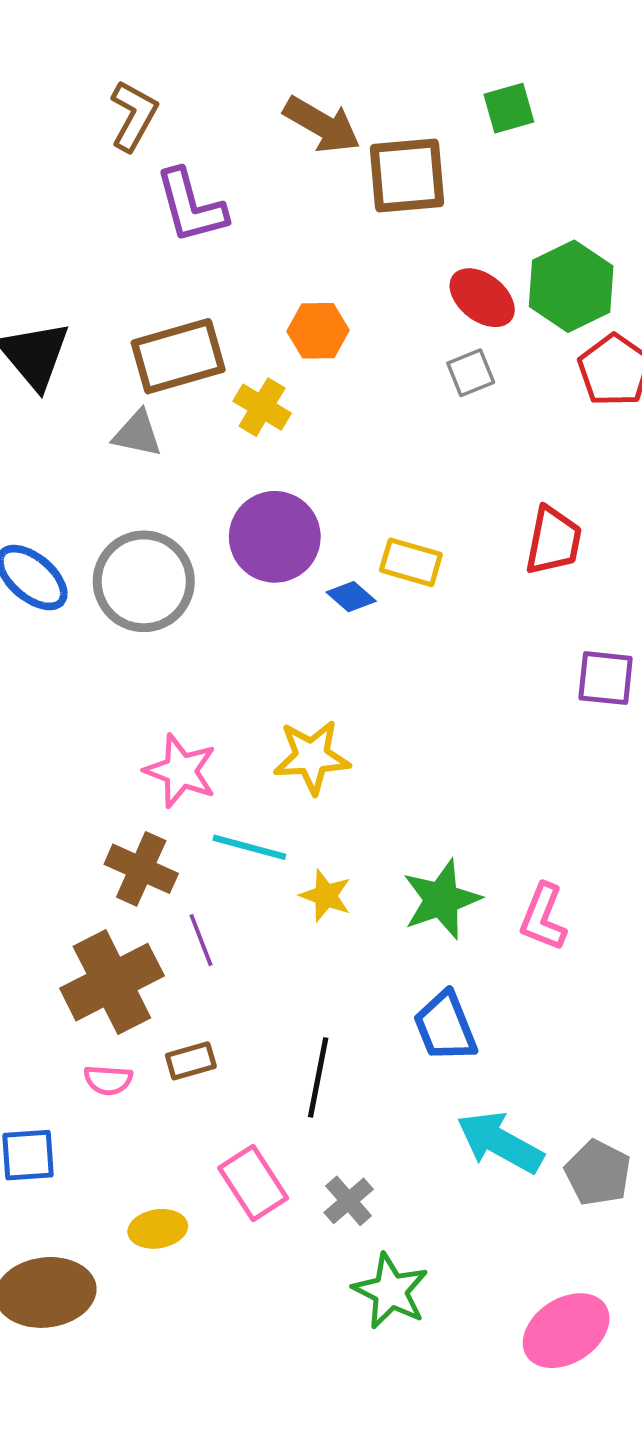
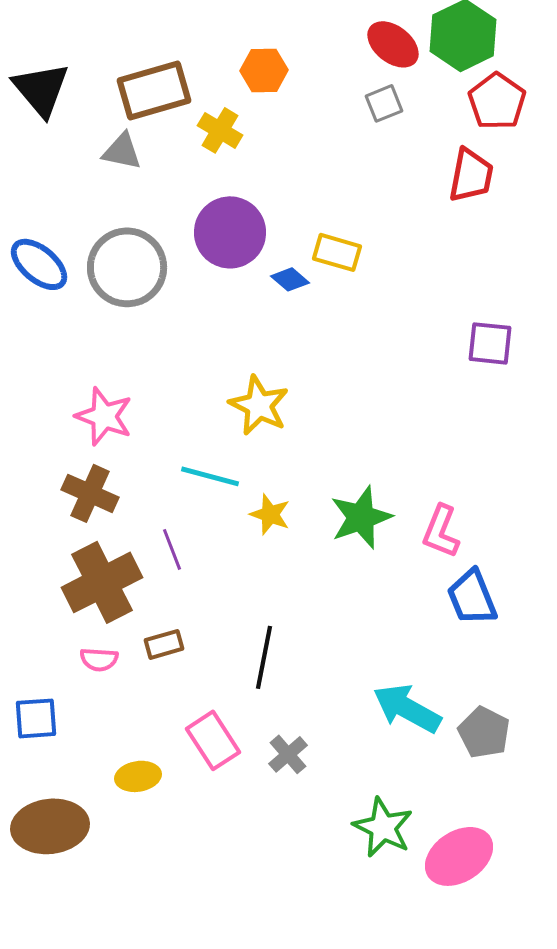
red trapezoid: (553, 541) -> (471, 175), moved
yellow star: (312, 757) -> (259, 405), turned 30
pink star: (181, 771) -> (104, 416), moved
brown cross: (141, 869) -> (90, 493), moved
blue trapezoid: (445, 1027) -> (472, 597), moved
green star: (391, 1291) -> (383, 827), moved

